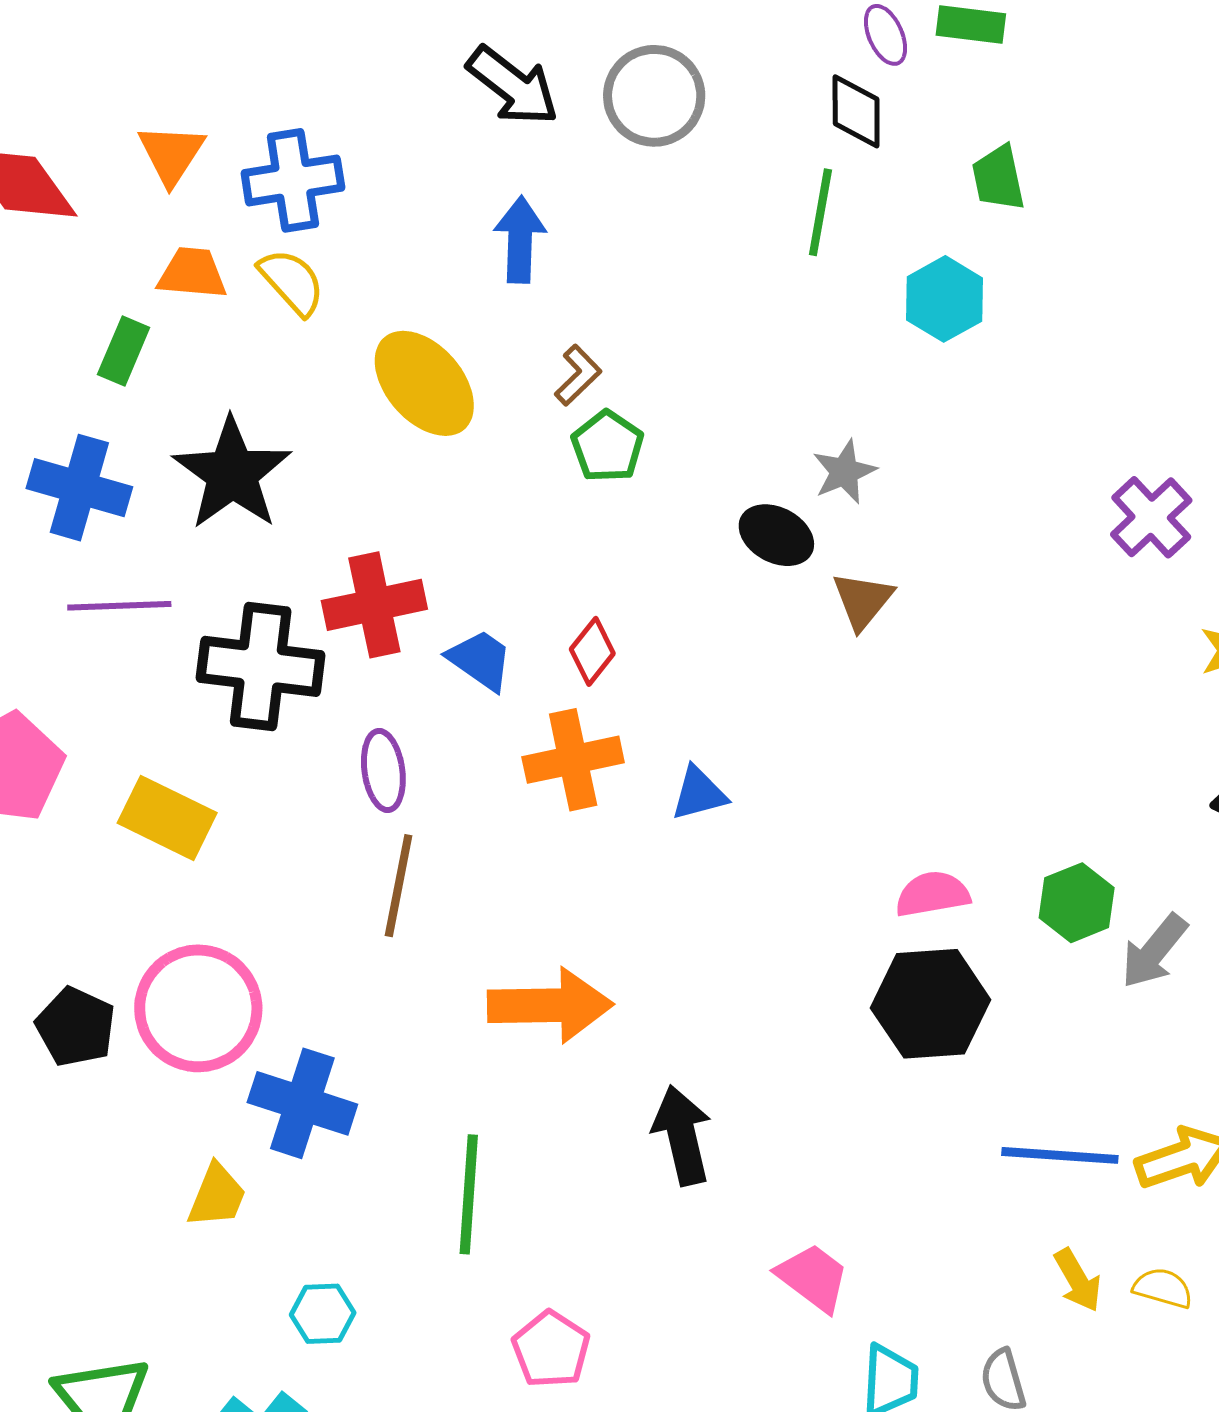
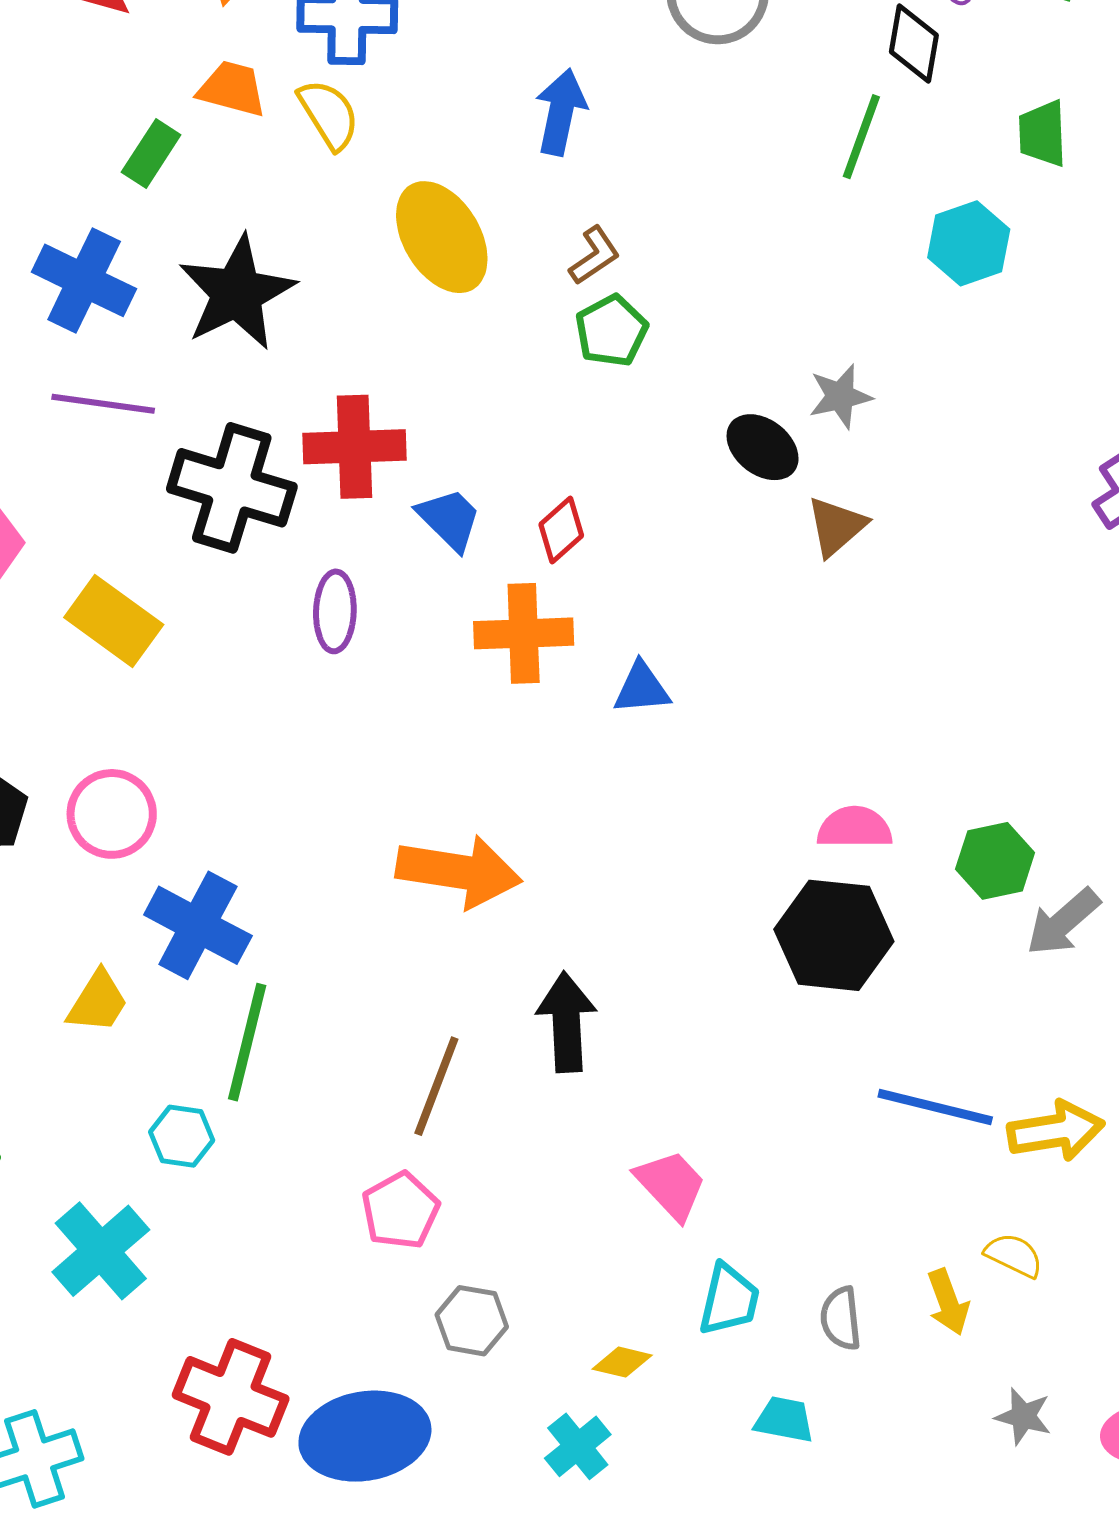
brown line: (399, 886) -> (436, 1086), moved
pink circle: (198, 1008) -> (112, 814), size x0.7
green line: (469, 1194) -> (247, 1042), moved
yellow arrow: (1078, 1280) -> (948, 1302), moved

